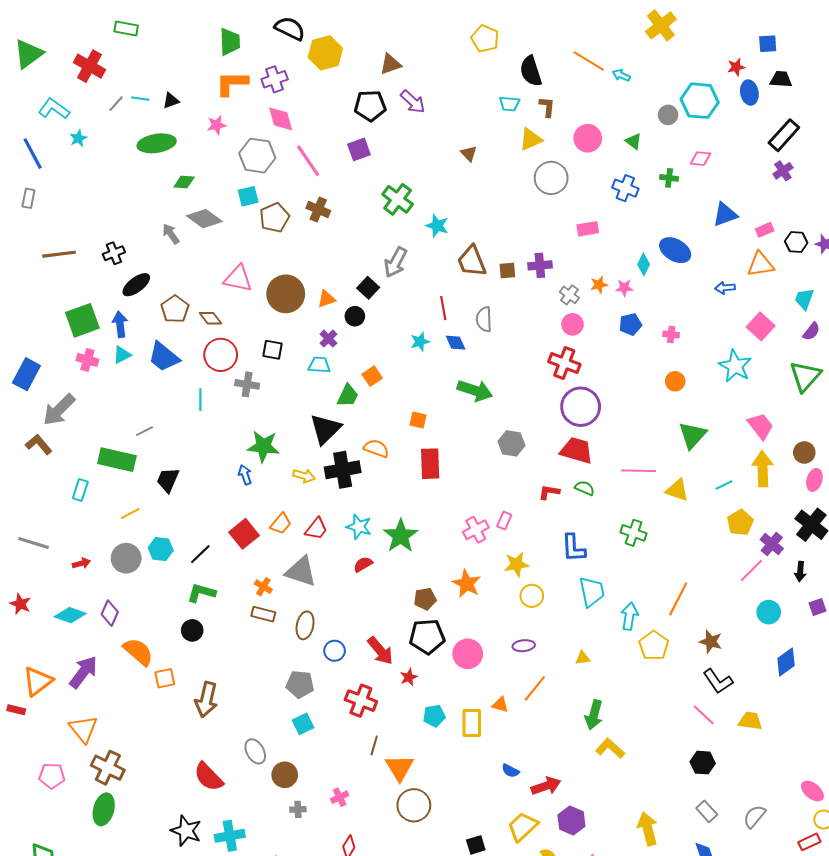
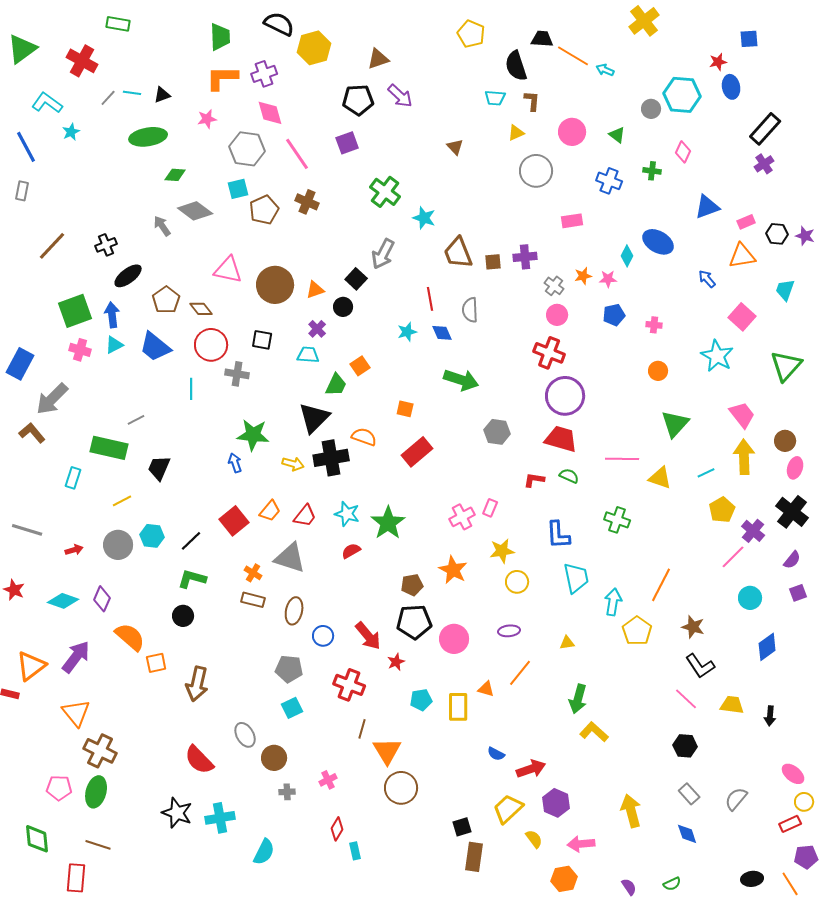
black trapezoid: (781, 79) -> (542, 39), moved
yellow triangle: (531, 139) -> (516, 133), size x0.7
pink diamond: (701, 159) -> (683, 152), turned -70
brown line: (59, 254) -> (52, 246), turned -40
blue arrow: (725, 288) -> (707, 279), turned 54
purple semicircle: (811, 331) -> (792, 560), moved
red rectangle: (430, 464) -> (417, 452), turned 52
black arrow: (800, 571) -> (770, 716), moved
pink pentagon: (52, 776) -> (59, 788), moved

